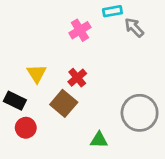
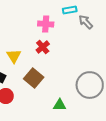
pink cross: (80, 30) -> (46, 24), turned 35
red cross: (77, 78) -> (43, 47), moved

